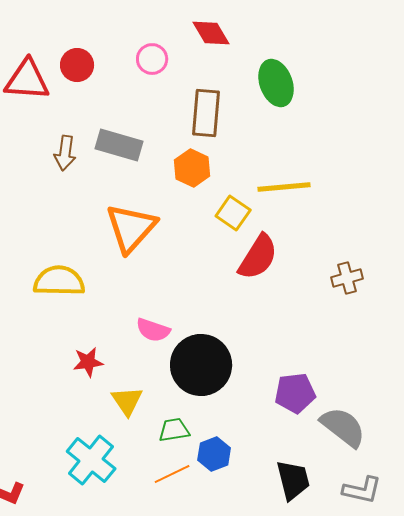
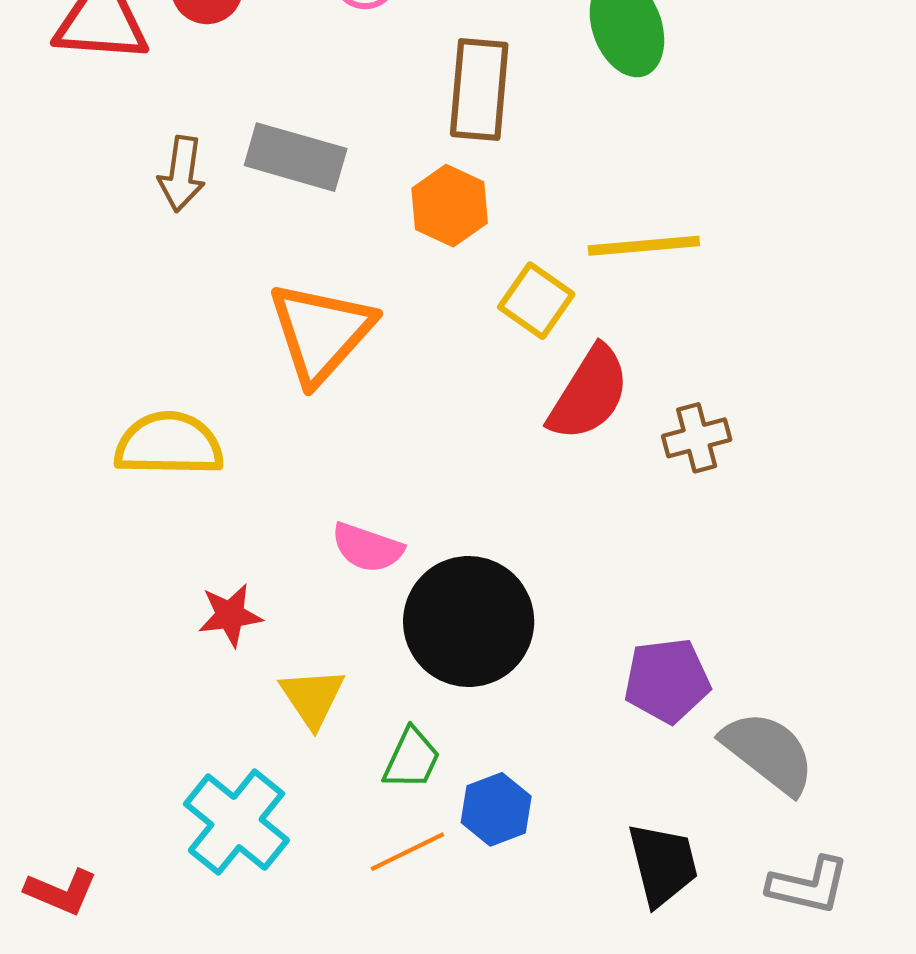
brown cross: (347, 278) -> (697, 438), moved
green trapezoid: (174, 430) -> (412, 759), turned 124

